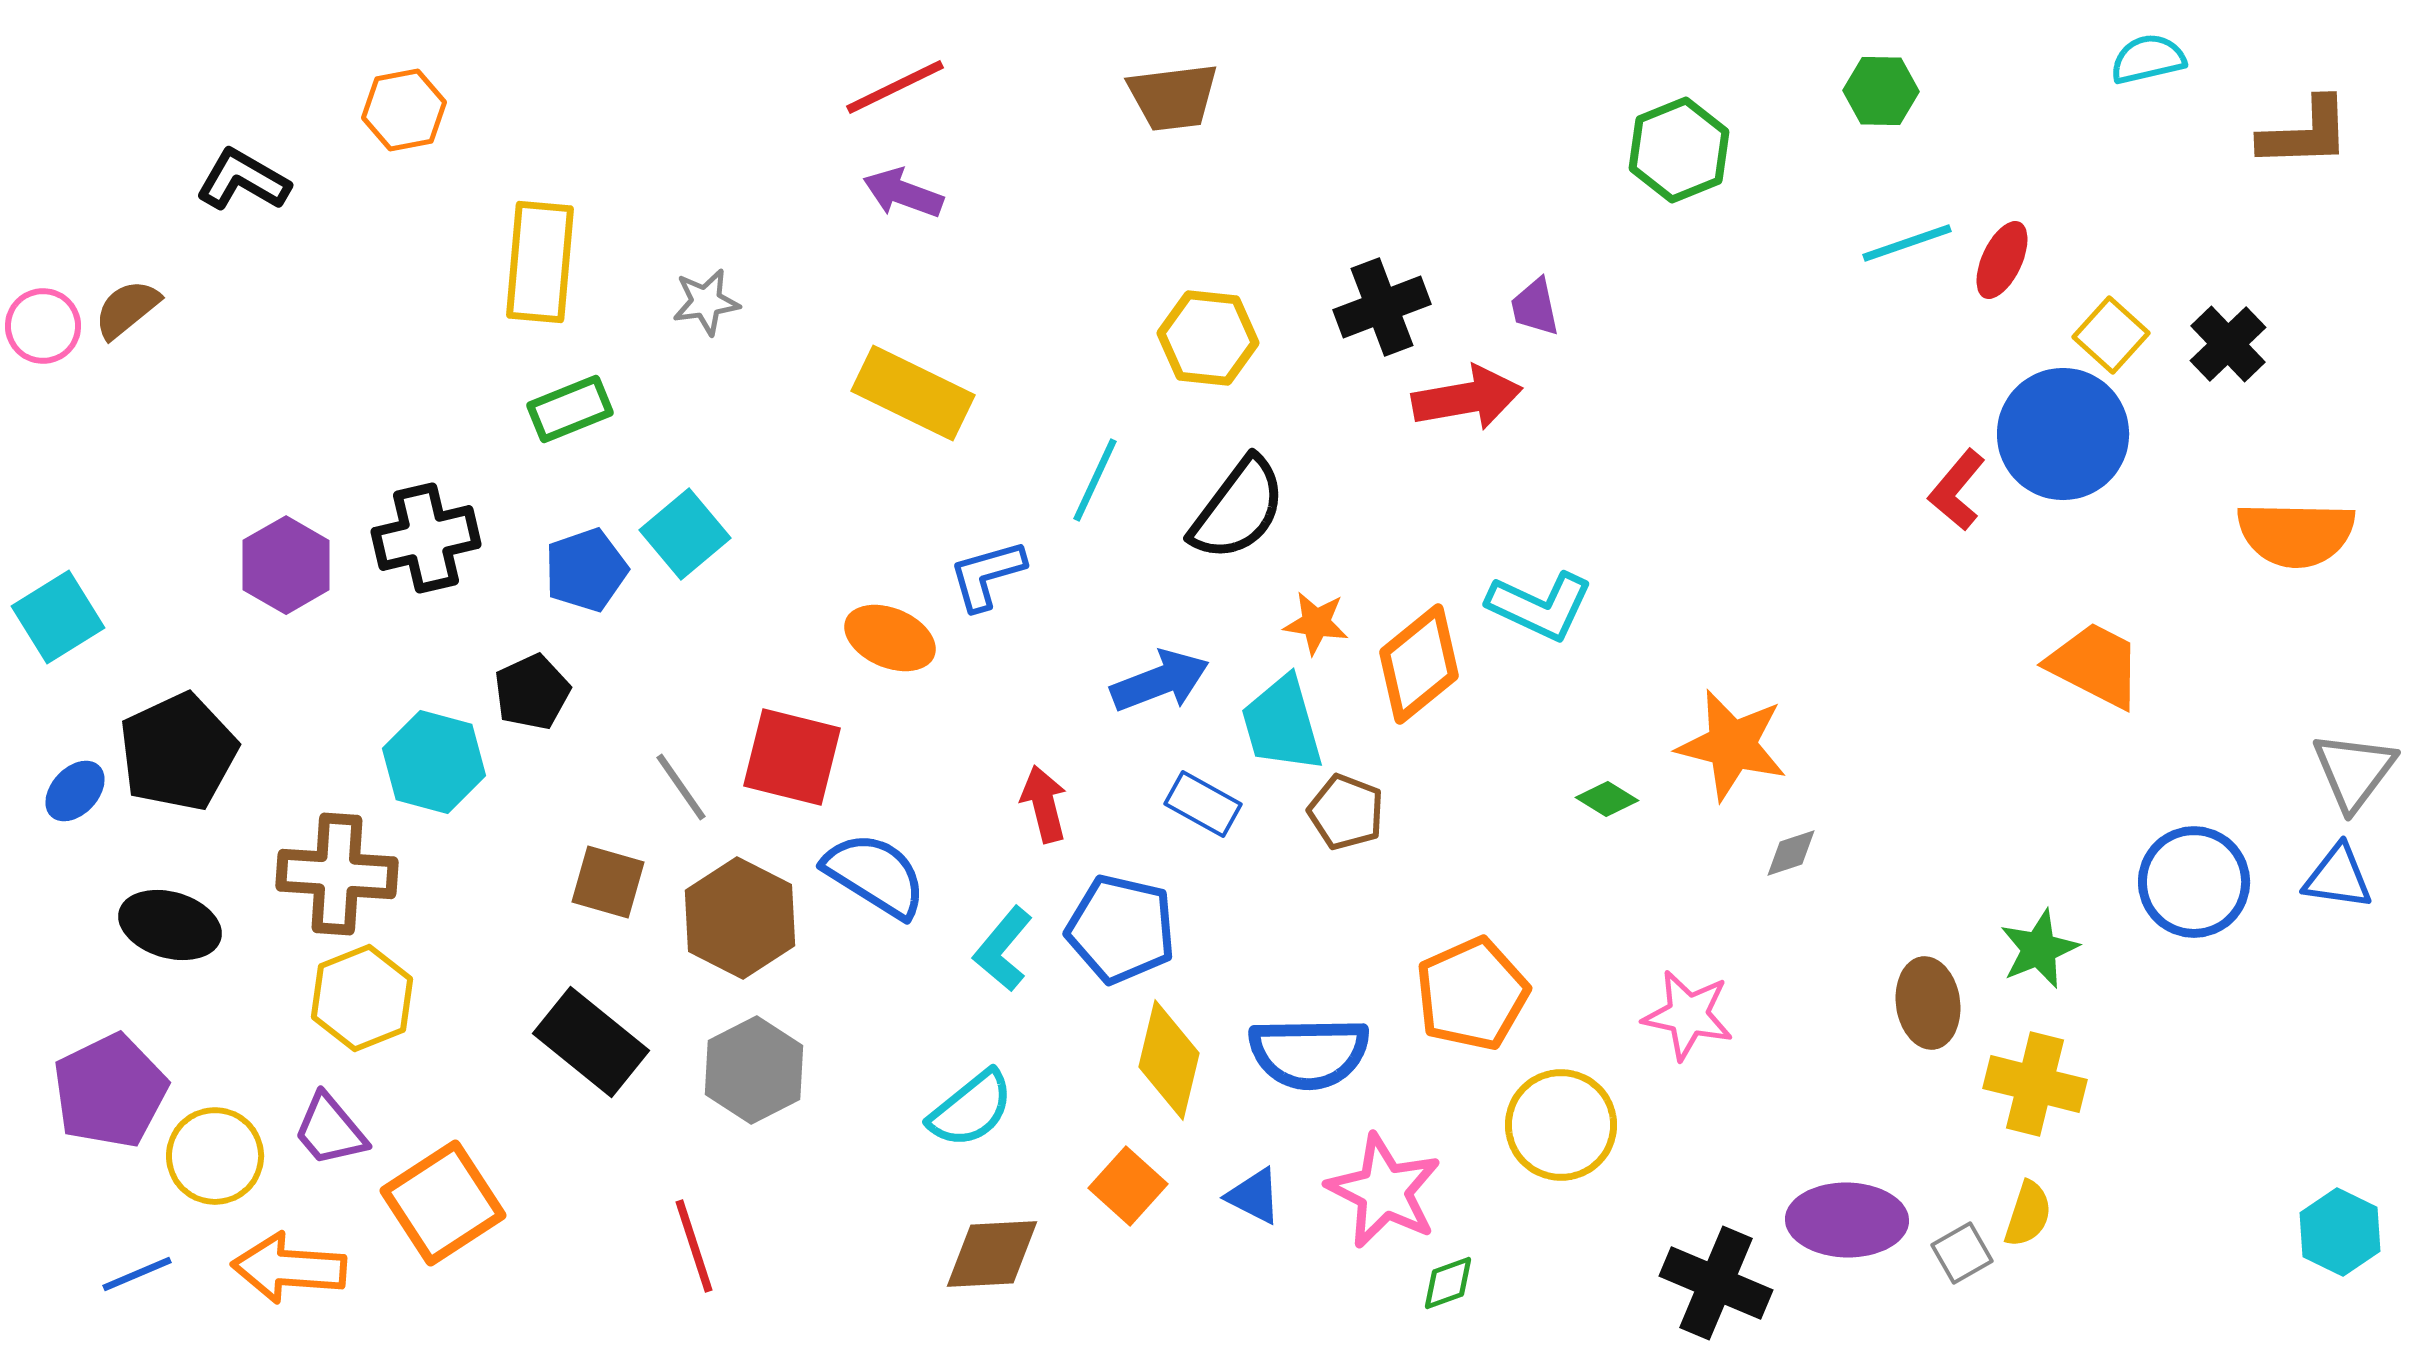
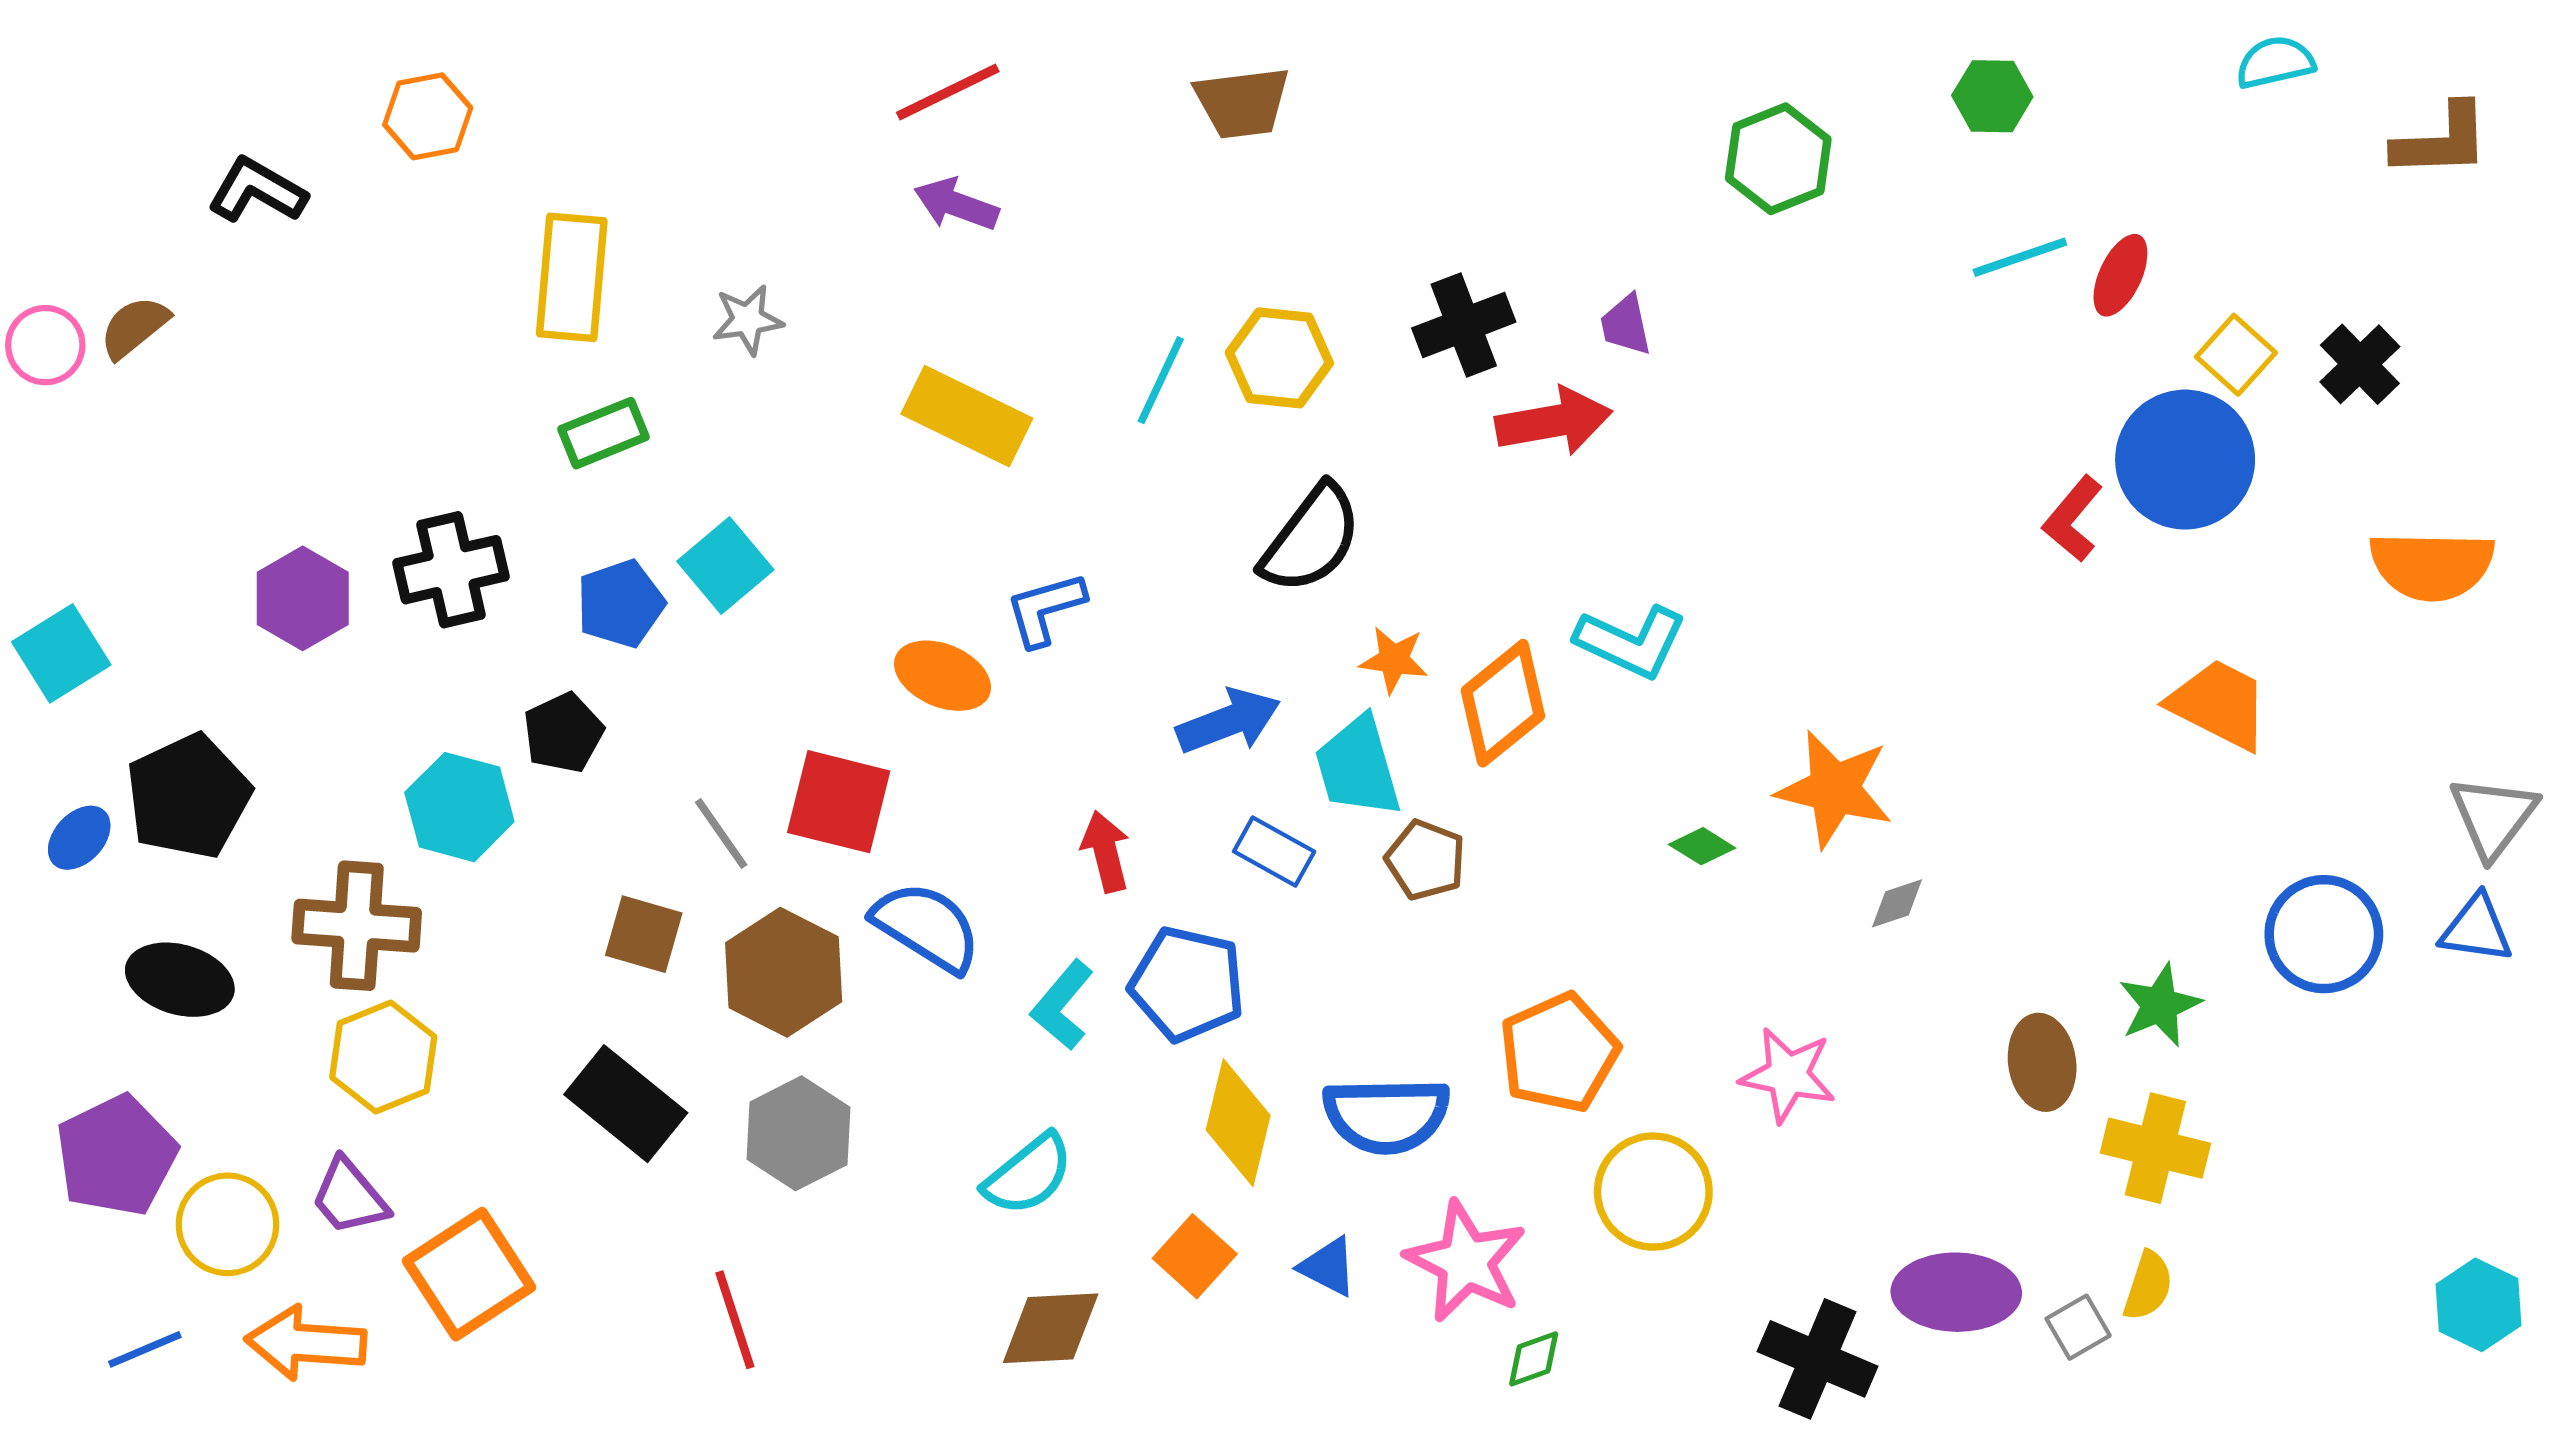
cyan line: (1095, 480) -> (1161, 380), moved

